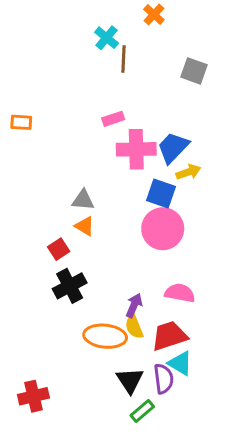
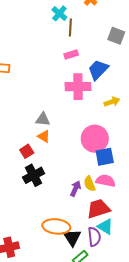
pink rectangle: (113, 119) -> (71, 55), moved
blue trapezoid: (173, 148) -> (98, 70), moved
blue square: (161, 194) -> (105, 157), moved, turned -30
yellow semicircle: (134, 327) -> (90, 184), moved
orange ellipse: (105, 336) -> (56, 226), moved

